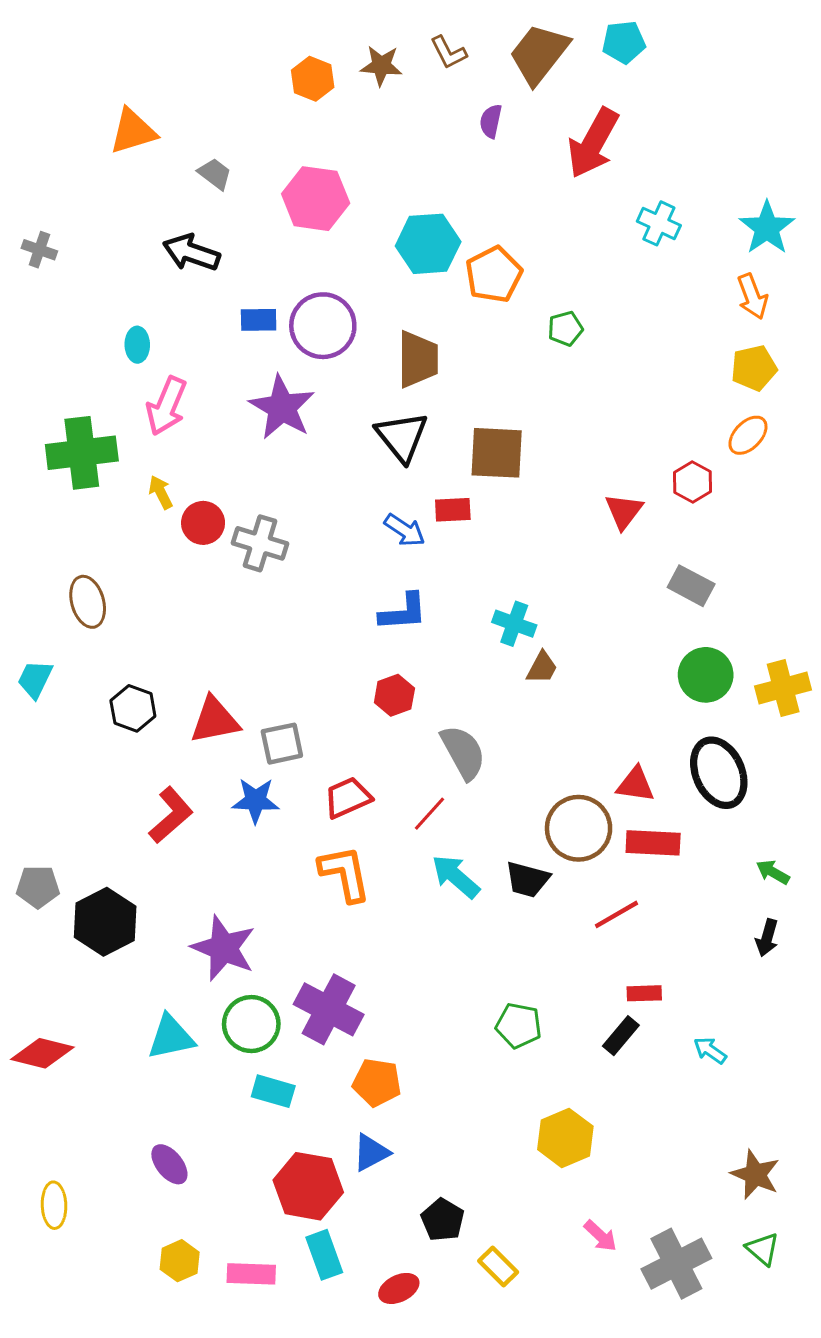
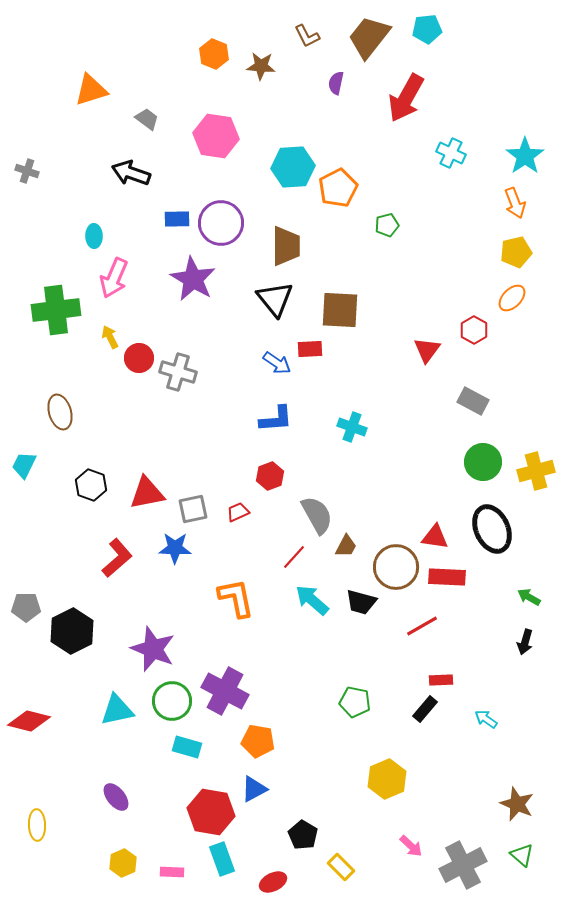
brown star: (381, 66) -> (261, 66), moved
brown trapezoid: (542, 668) -> (346, 546), moved
red trapezoid: (348, 798) -> (238, 512), moved, size x0.7
pink rectangle: (251, 1274) -> (172, 872), size x0.7

